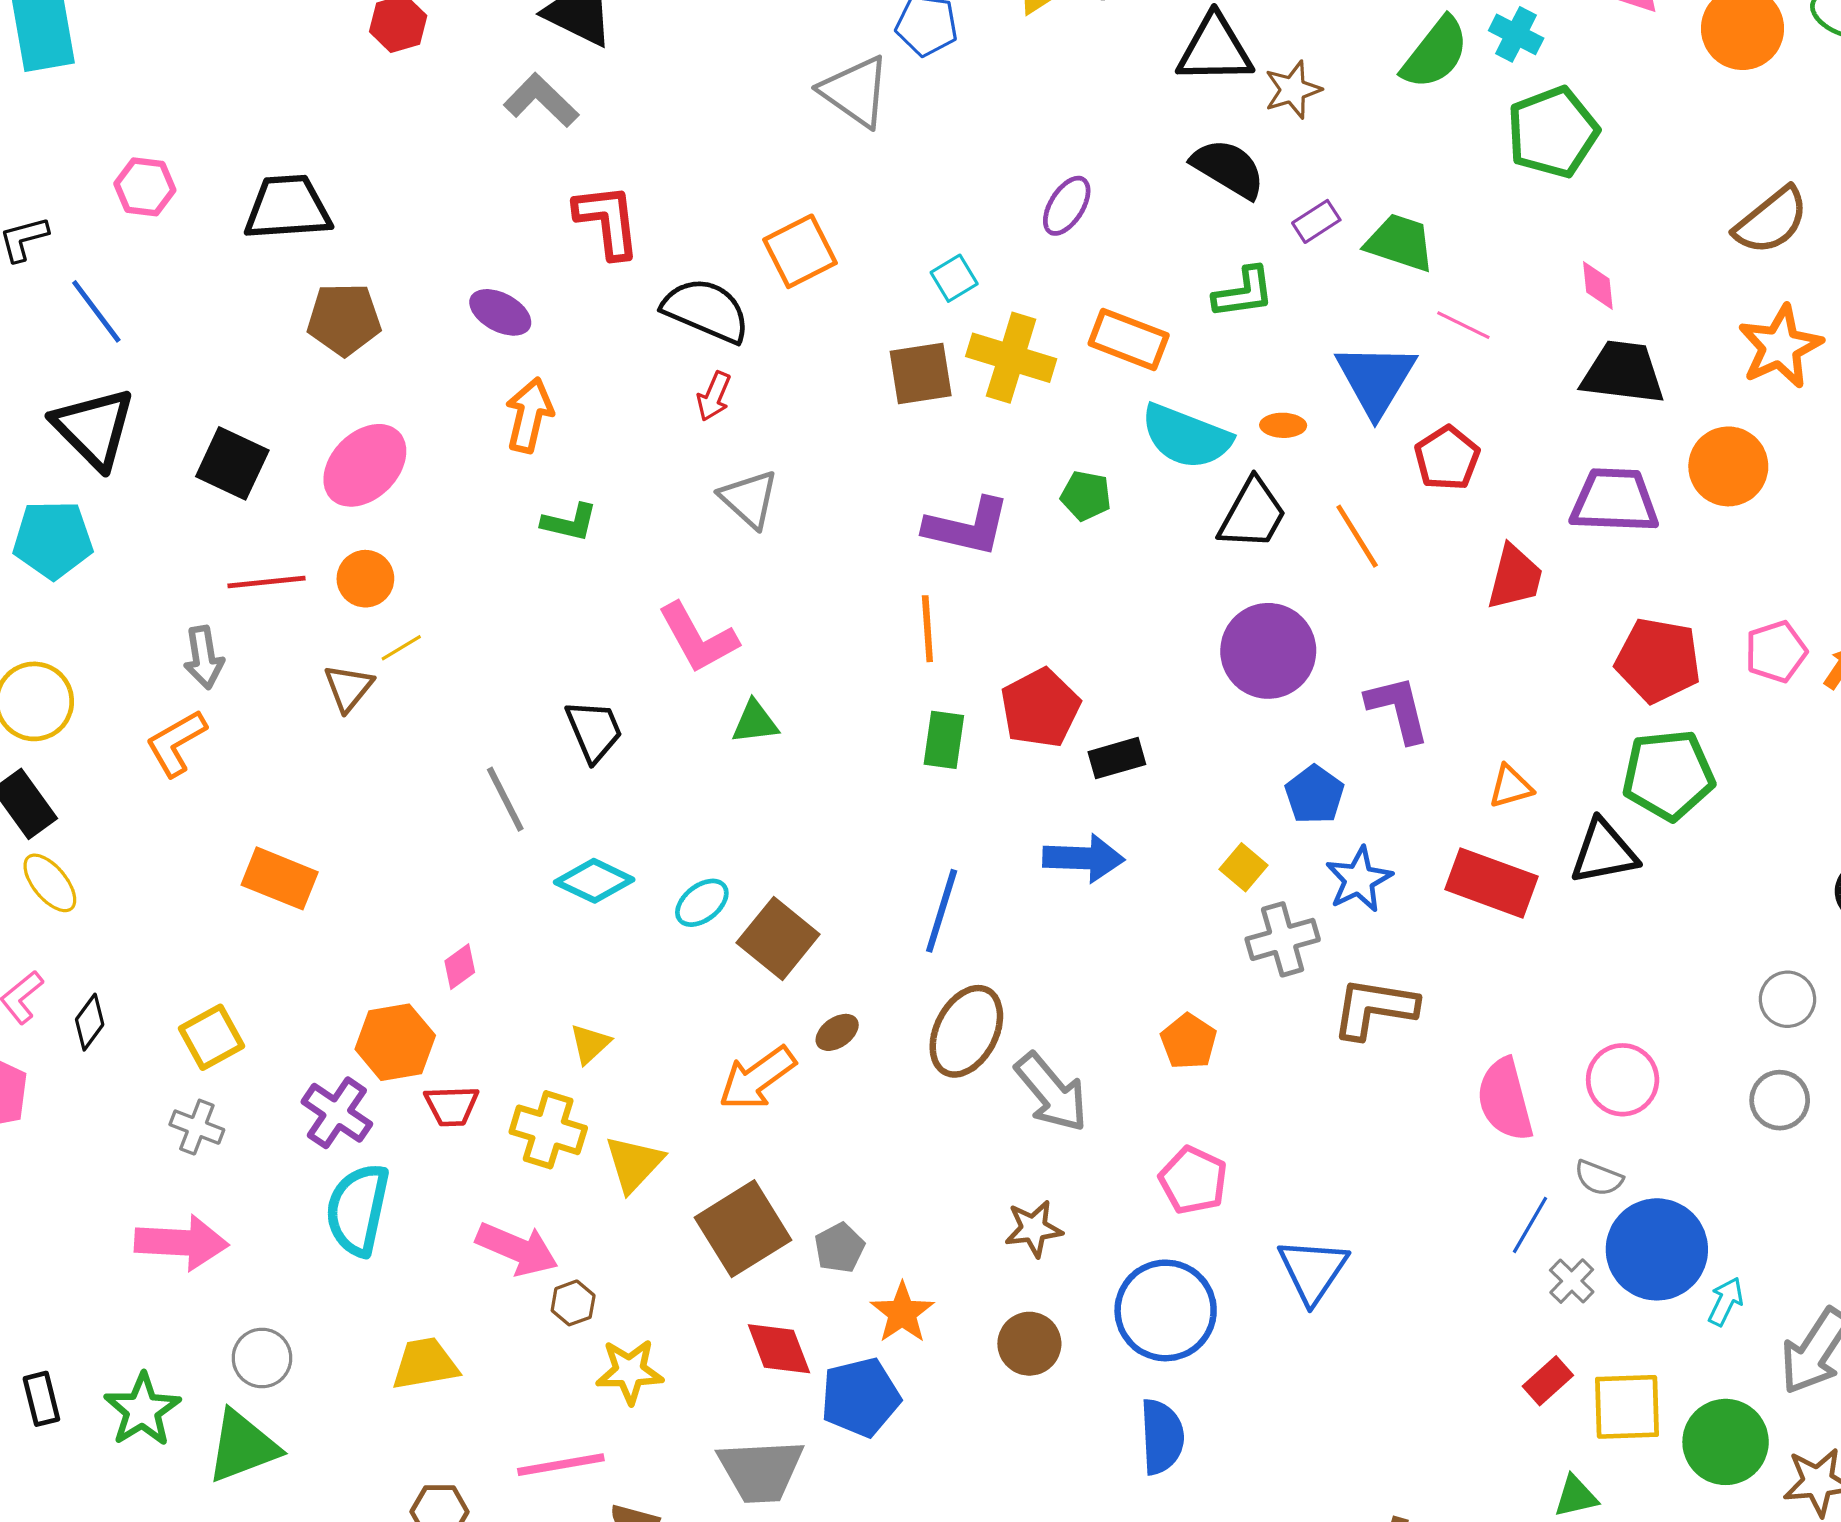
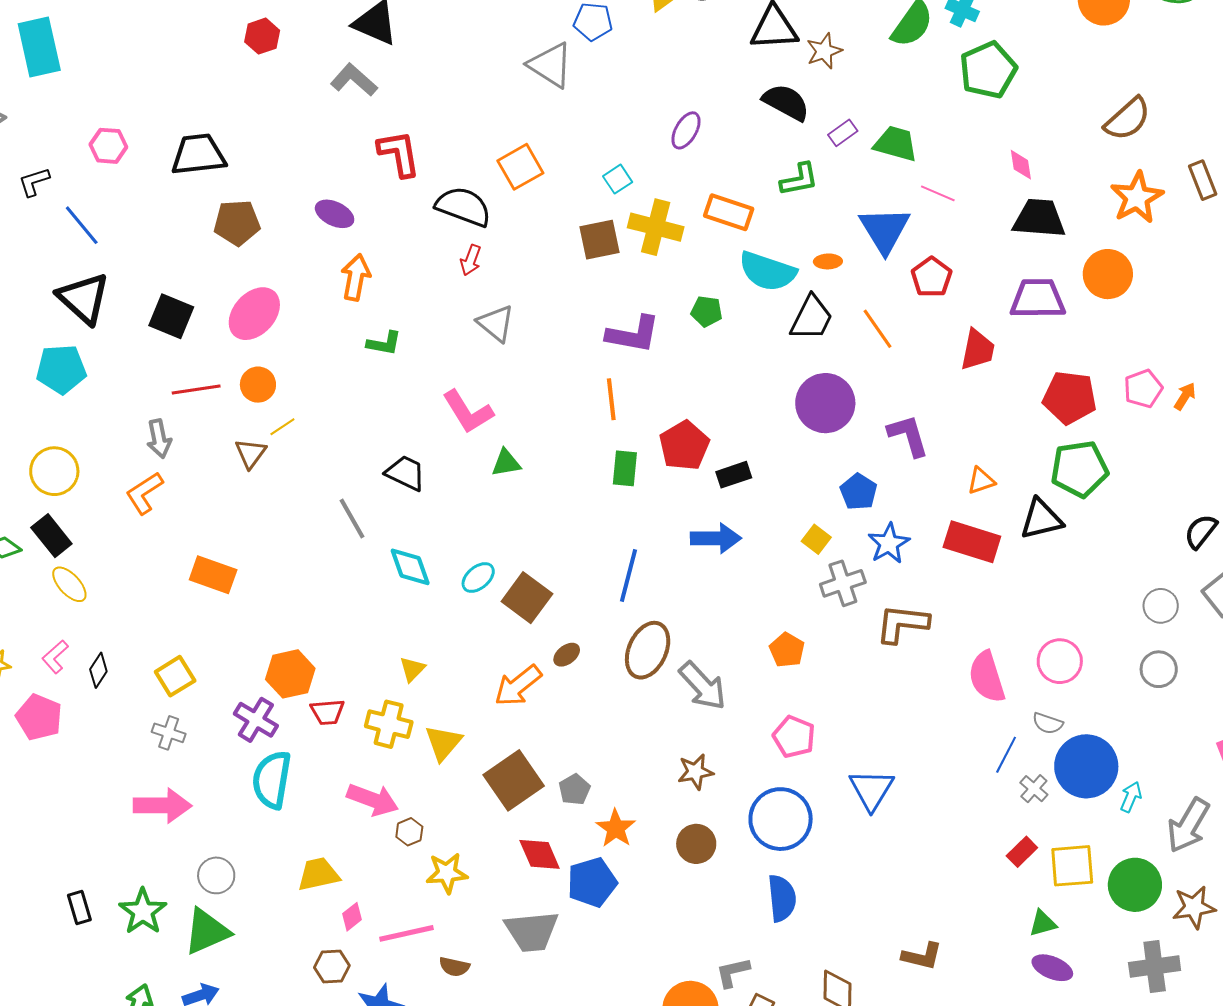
black trapezoid: (594, 731) -> (406, 473), turned -39
cyan diamond: (594, 881) -> (410, 567), turned 48
pink diamond: (460, 967) -> (352, 917), moved

